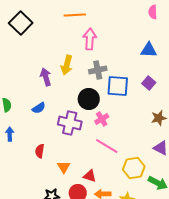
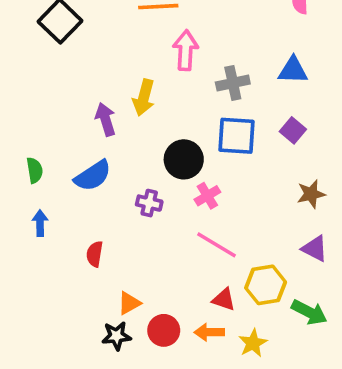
gray cross: (98, 70) -> (233, 83), moved
blue semicircle: (39, 108) -> (93, 176), size x1.5
purple cross: (70, 123) -> (149, 203), size x0.6
orange triangle: (64, 167) -> (129, 303), moved, turned 32
red triangle: (90, 176) -> (224, 299), moved

